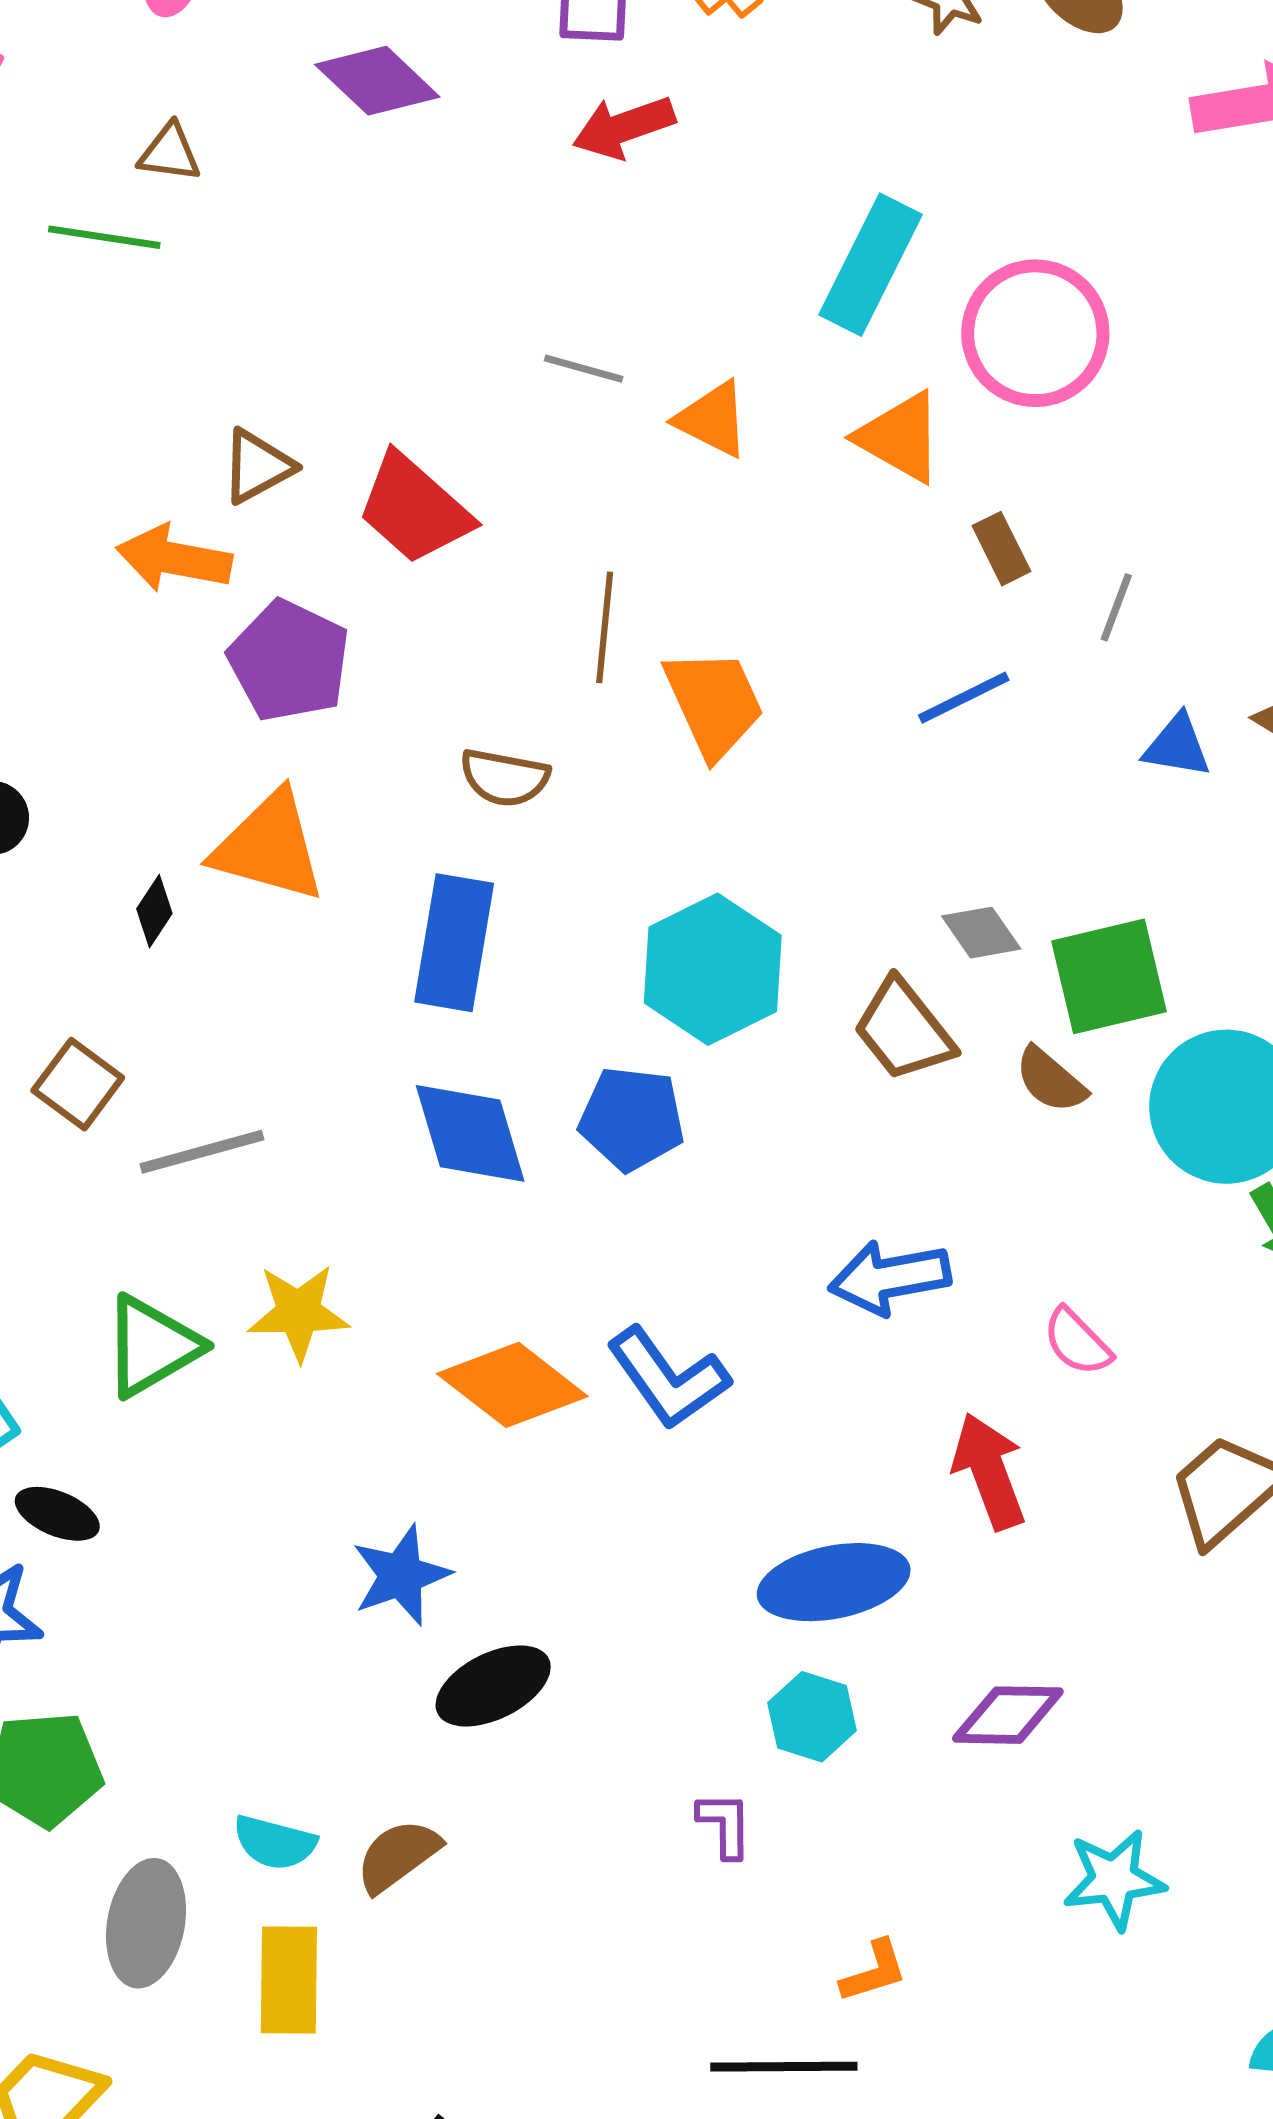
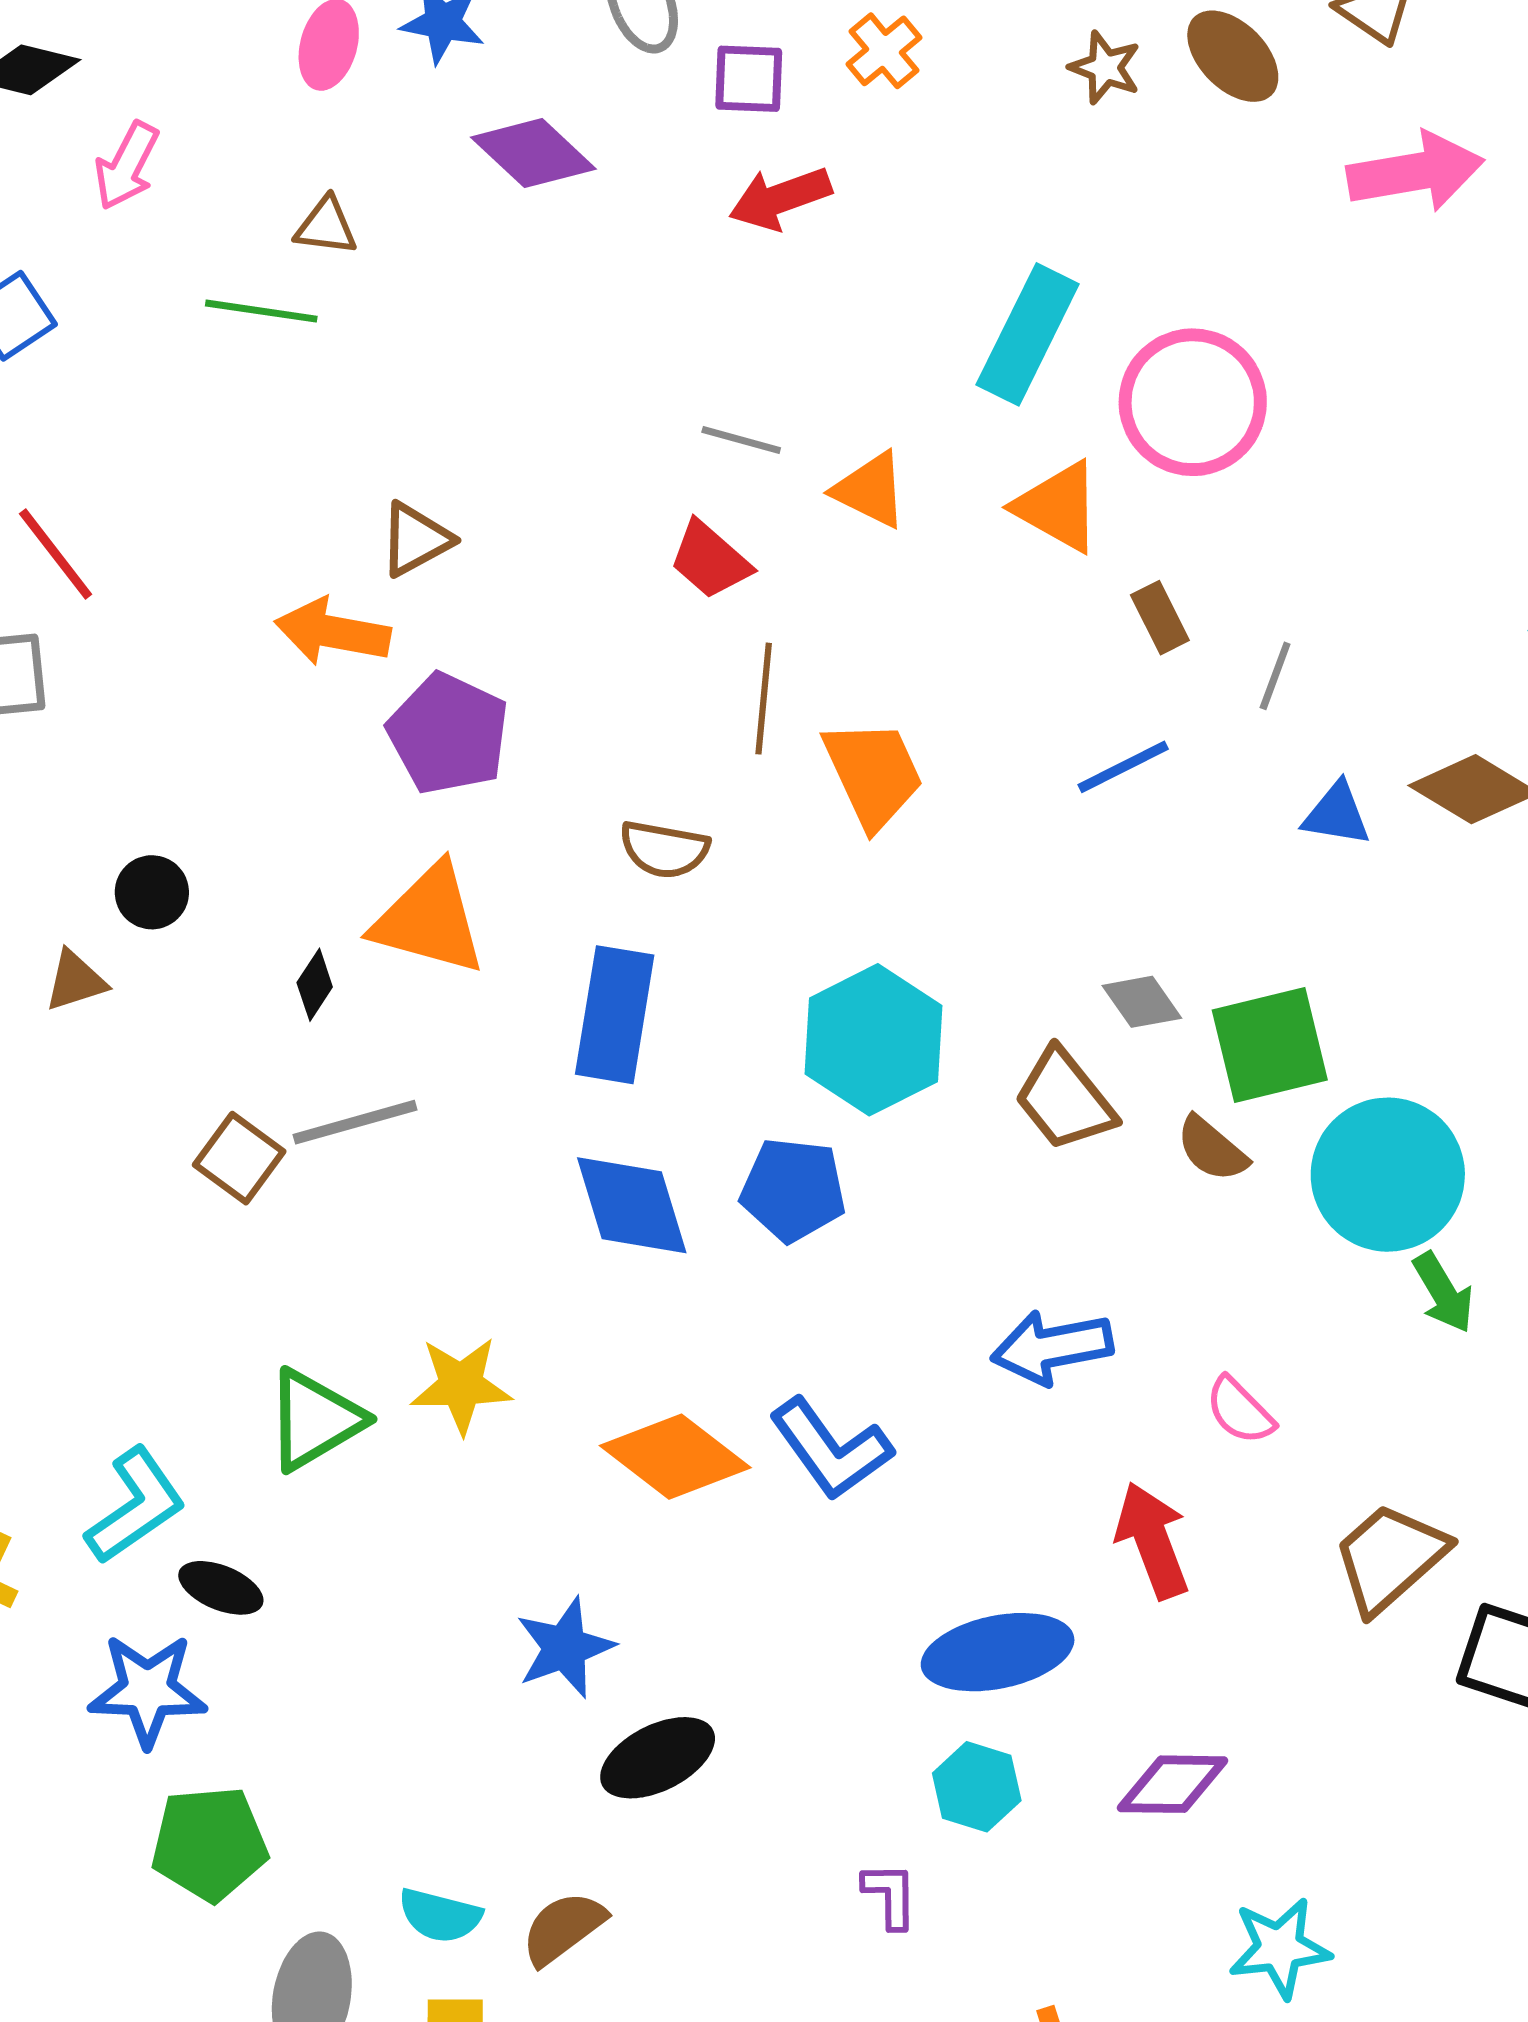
red trapezoid: (414, 509) -> (710, 560), moved, size x0.7
gray line: (202, 1152) -> (355, 1122), moved

